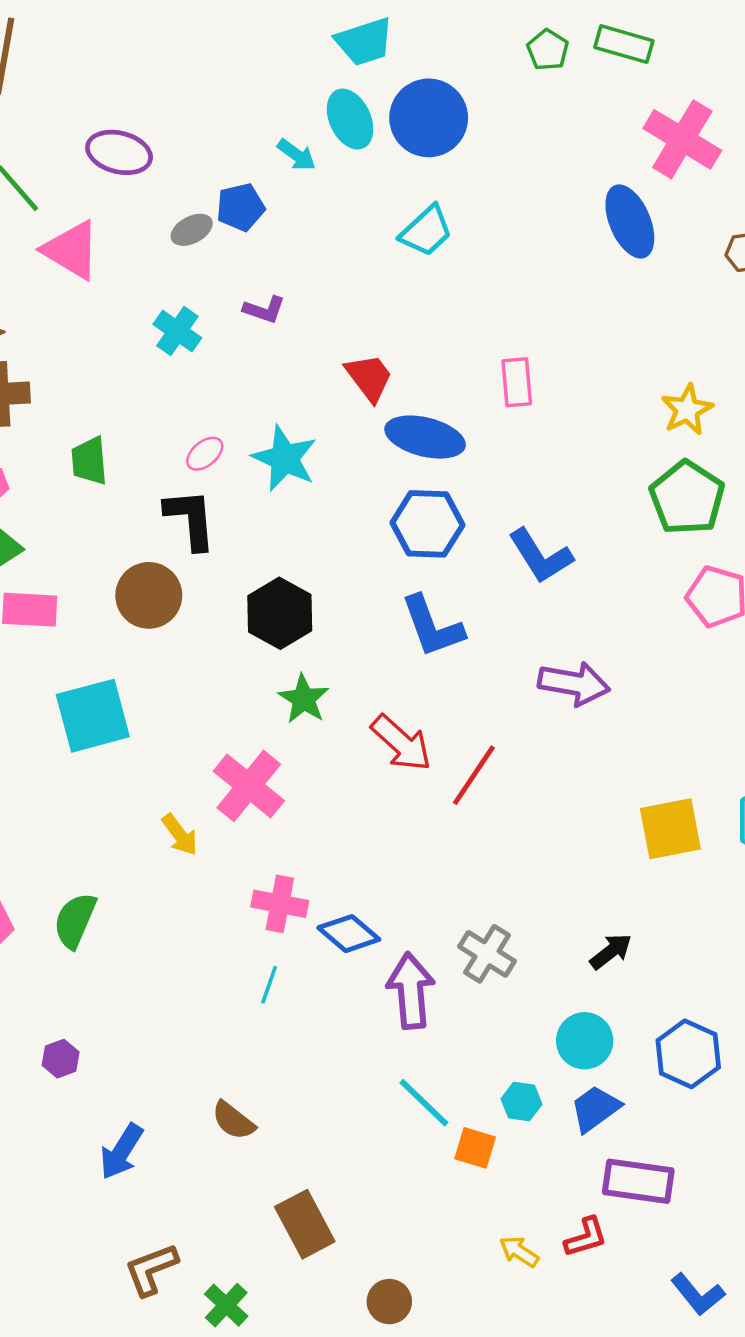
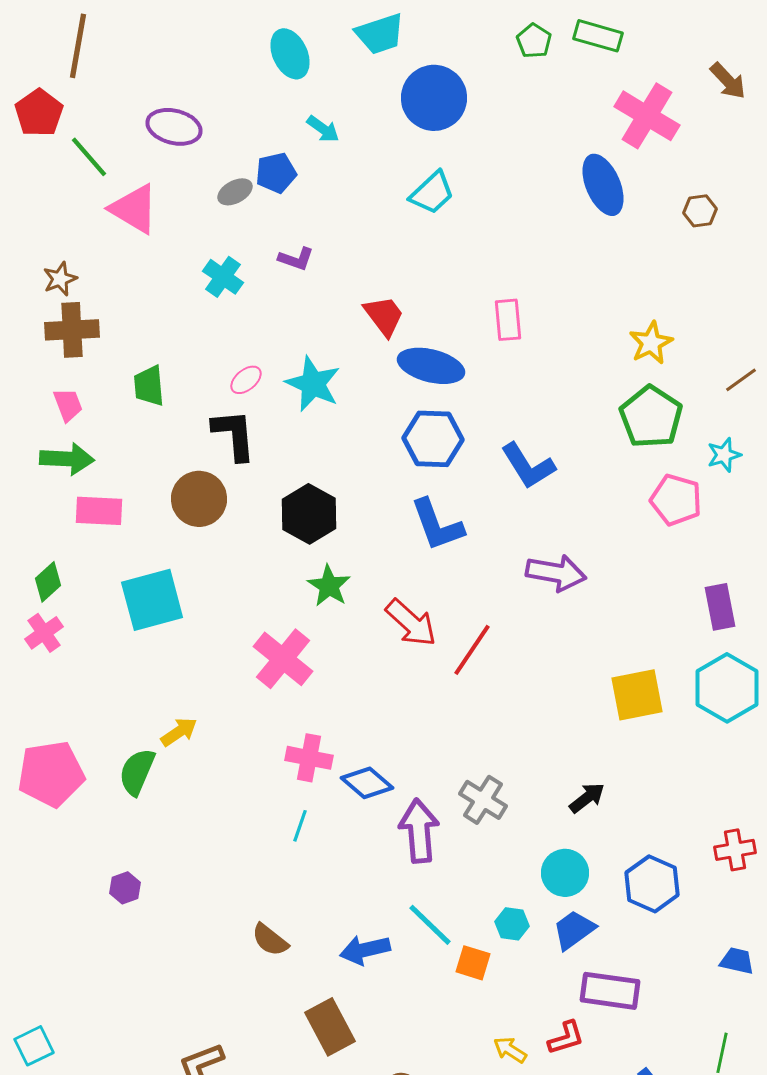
cyan ellipse: (350, 119) -> (290, 54), moved
yellow arrow: (180, 835) -> (179, 732), moved, turned -87
blue arrow: (121, 1152) -> (365, 950), moved, turned 45

